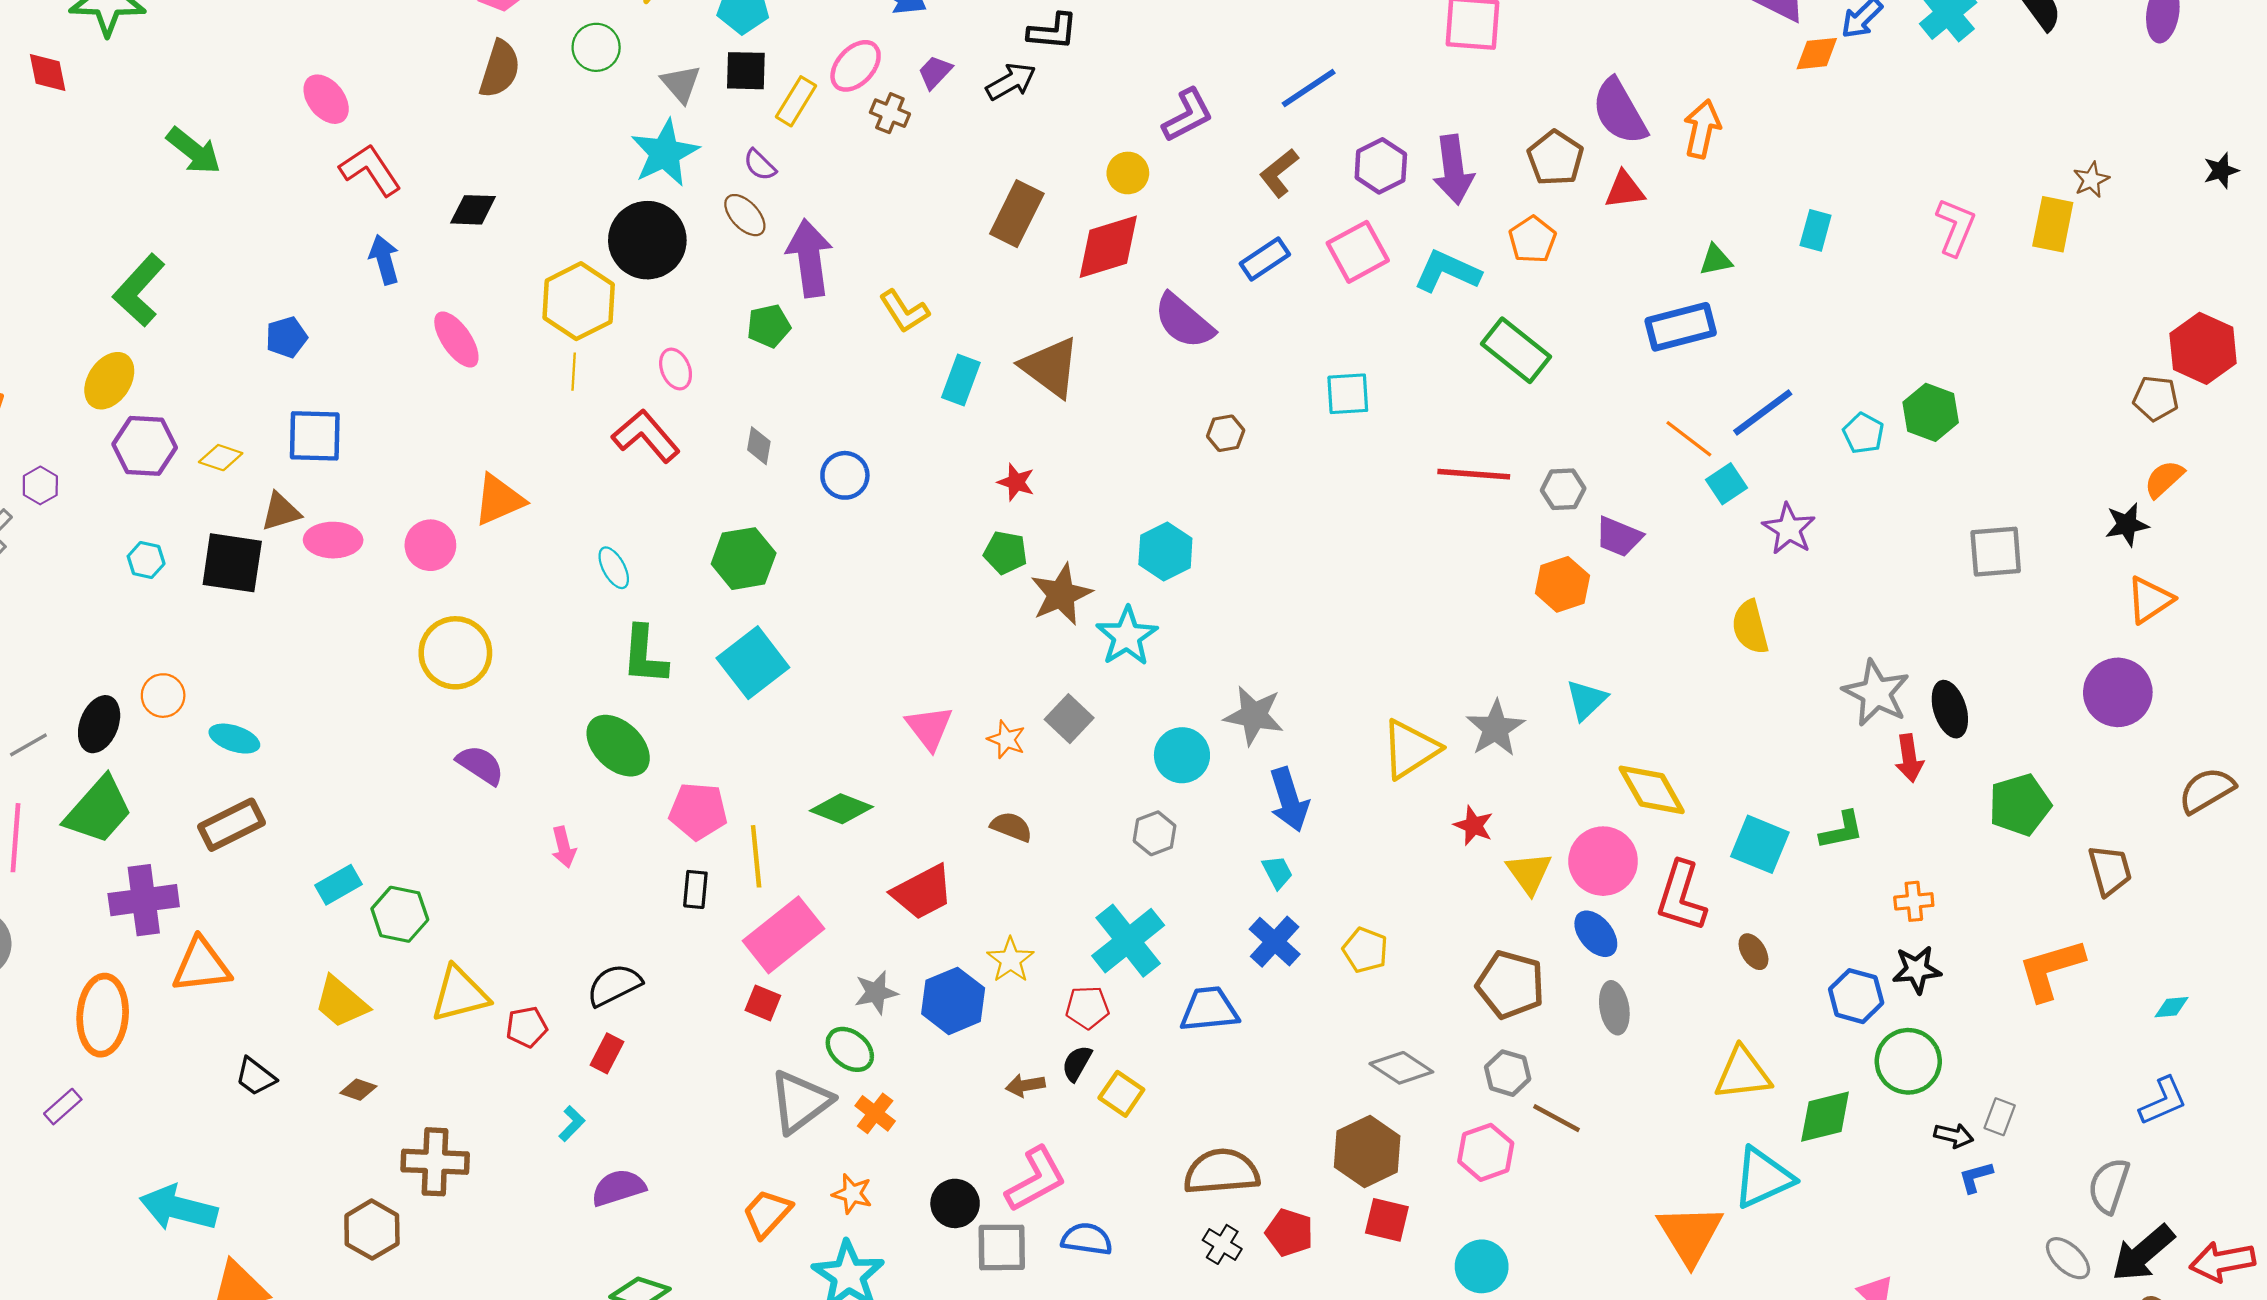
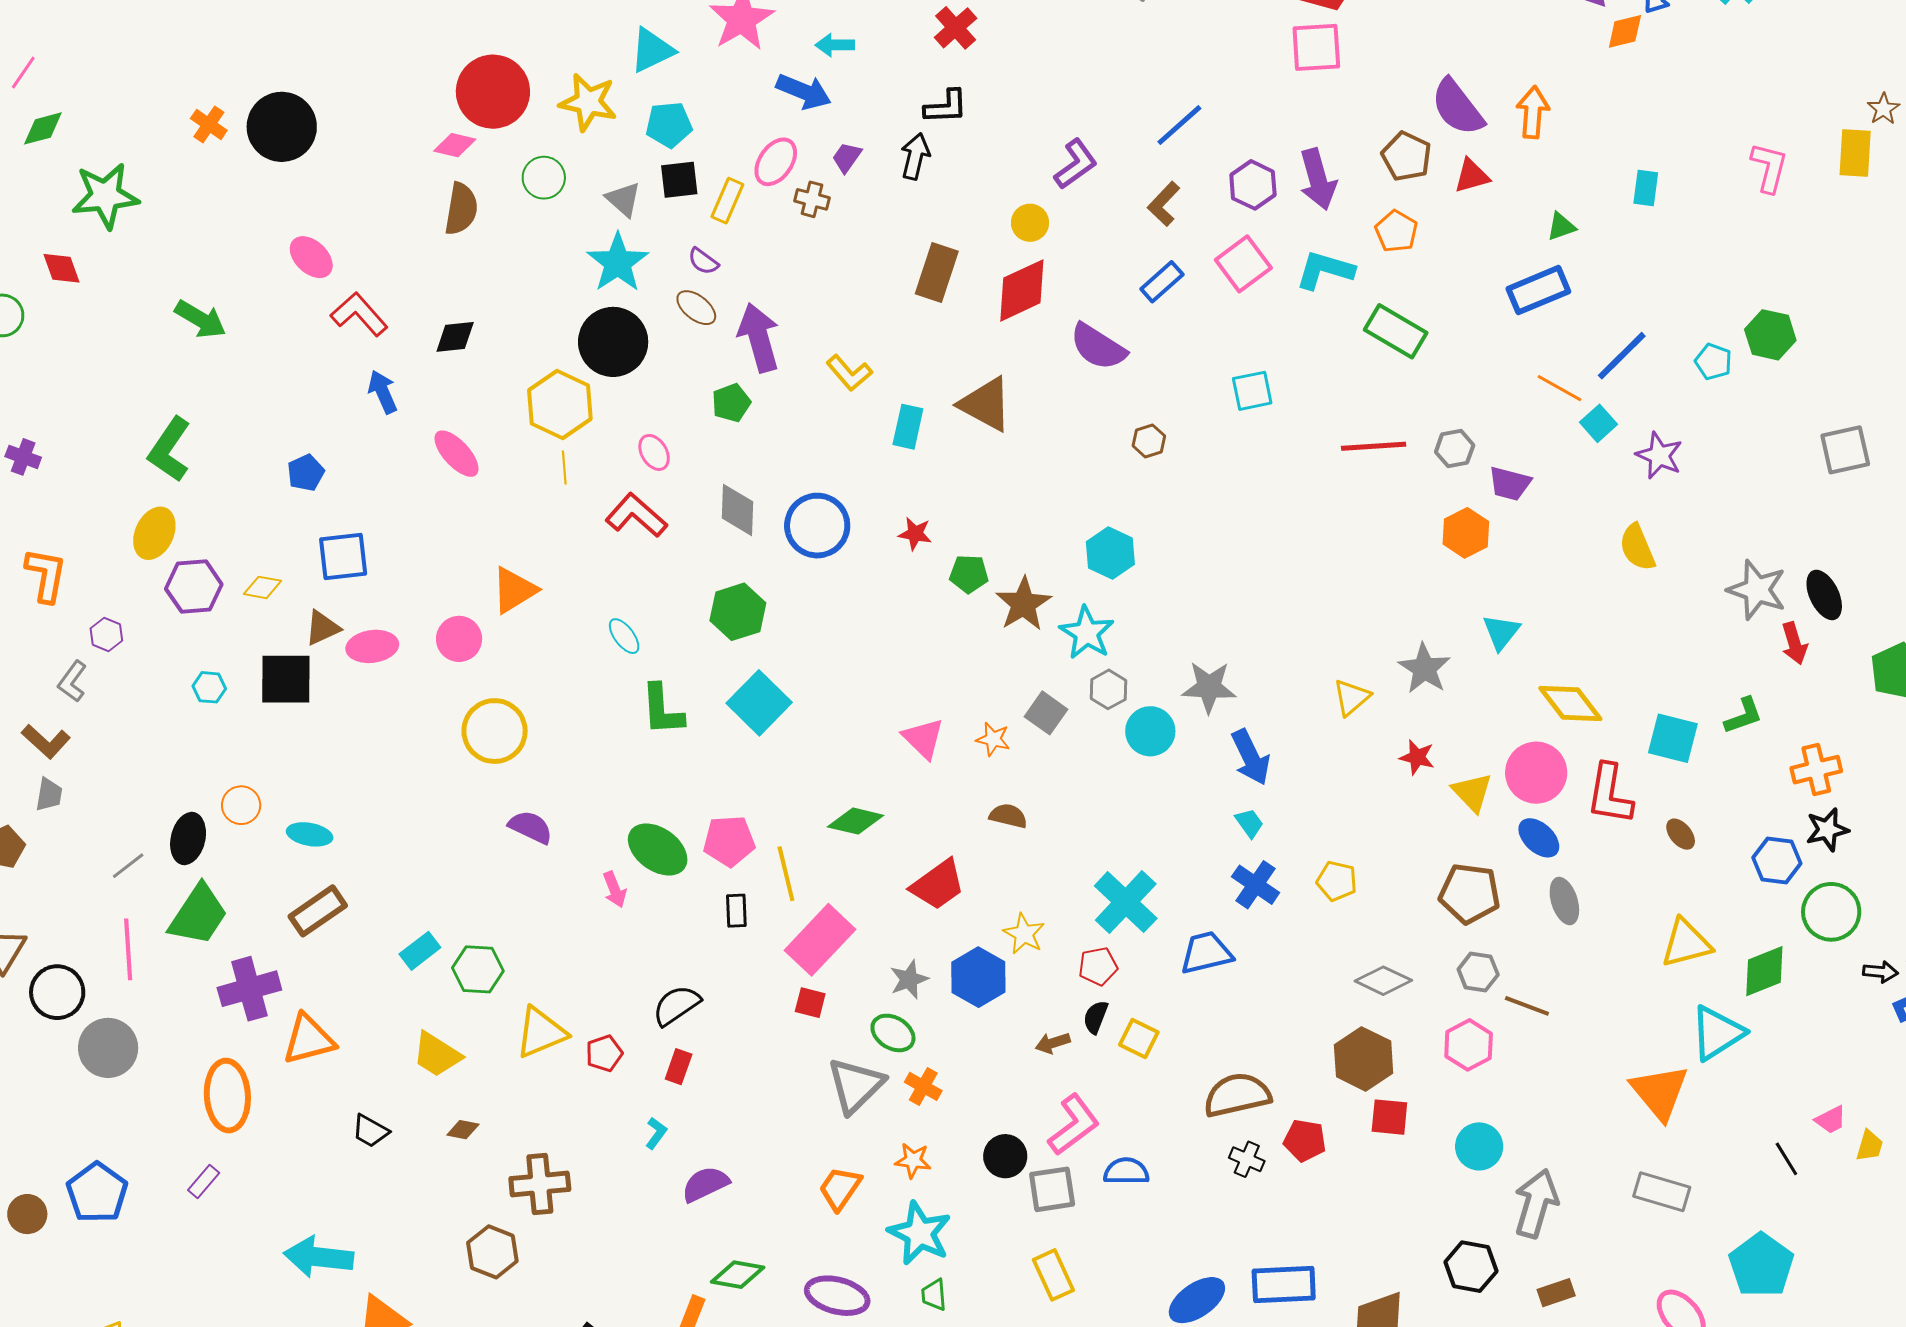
black arrow: (1011, 82) -> (915, 156), turned -39
gray diamond: (759, 446) -> (737, 510), size x1.6
blue circle: (845, 475) -> (817, 526), size x1.5
red star: (1016, 482) -> (915, 534), moved
green ellipse: (618, 746) -> (658, 849), moved
yellow triangle: (1410, 749) -> (1352, 697), size x0.7
gray hexagon: (1155, 833) -> (1108, 689), moved
orange cross: (1914, 901) -> (1816, 770), size x1.4

